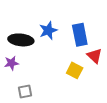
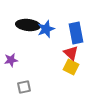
black ellipse: (21, 40) -> (28, 25), moved
red triangle: (95, 56) -> (71, 53), moved

